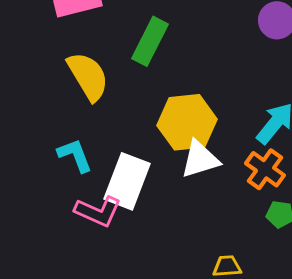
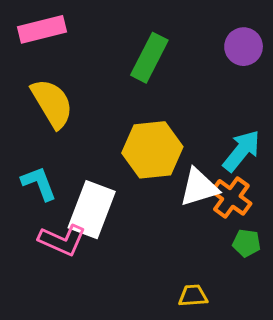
green rectangle: (150, 41) -> (149, 58), moved
white triangle: (200, 159) -> (199, 187), moved

